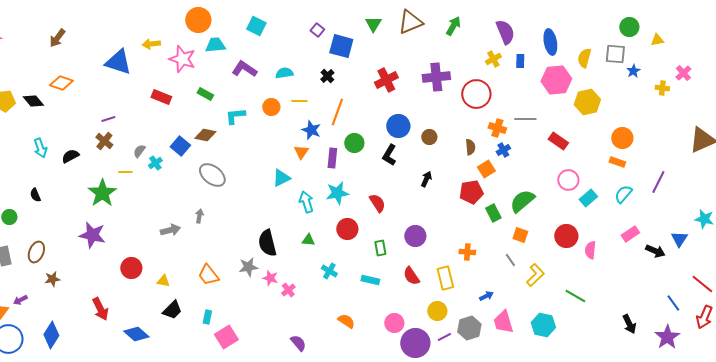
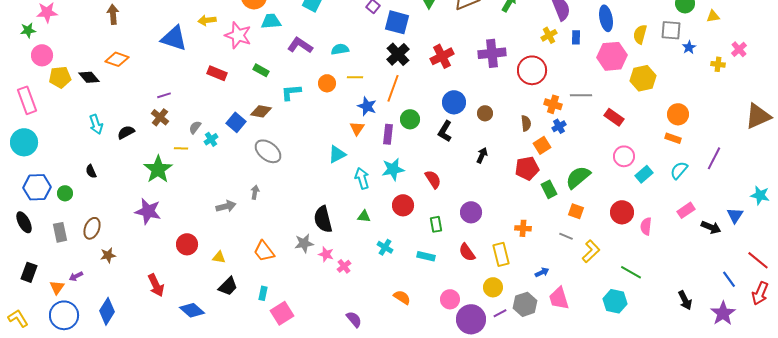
brown arrow: (57, 38) -> (113, 14), turned 138
black cross: (327, 76) -> (398, 54), moved, size x1.6
gray line: (510, 260) -> (566, 236), turned -32
cyan hexagon: (543, 325) -> (615, 301), moved

